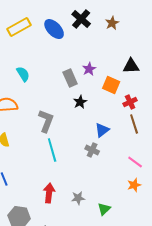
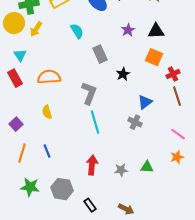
black triangle: (131, 66) -> (156, 31), moved
purple star: (89, 69) -> (128, 30), moved
cyan semicircle: (23, 74) -> (77, 31), moved
gray rectangle: (70, 78) -> (100, 54), moved
green triangle: (104, 209) -> (147, 167), moved, turned 48

